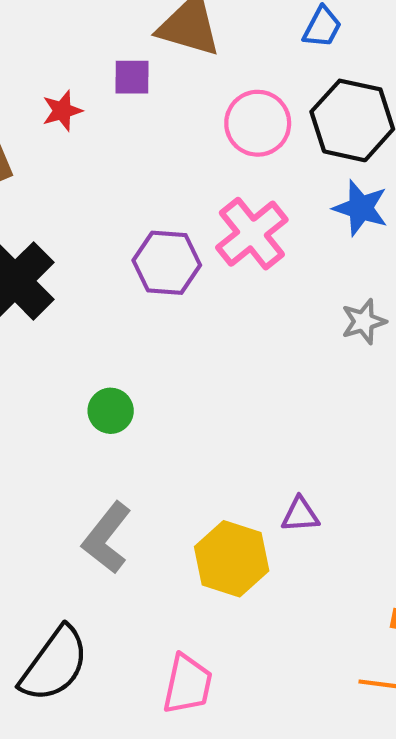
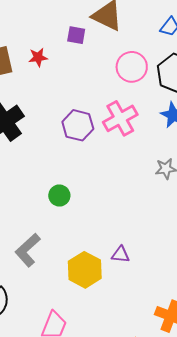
red star: (62, 111) -> (38, 57), moved
green circle: (111, 411) -> (59, 195), moved

